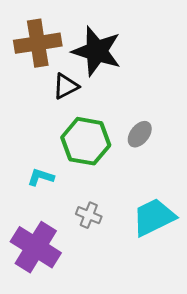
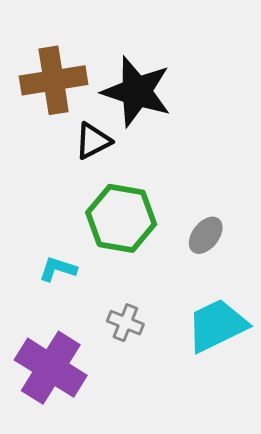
gray ellipse: (140, 134) -> (206, 235), moved

